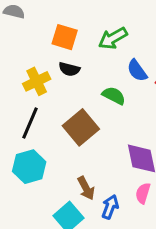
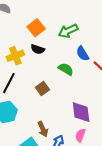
orange square: (65, 37) -> (36, 28), turned 30
brown square: (81, 127) -> (42, 89), size x0.6

